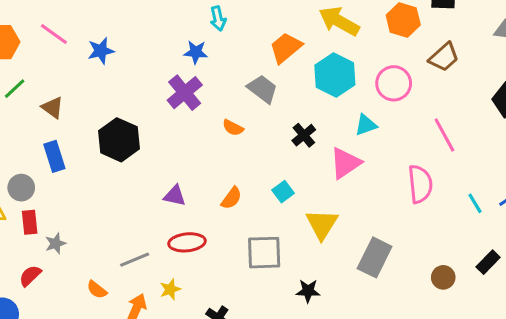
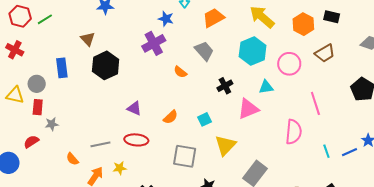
orange trapezoid: (286, 48) -> (213, 18), moved
brown triangle: (53, 108) -> (88, 39), moved

